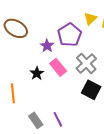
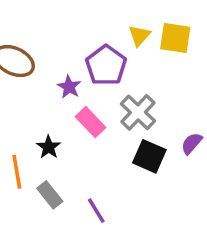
black star: (37, 73) -> (49, 147), moved
gray rectangle: (36, 120) -> (50, 195), moved

